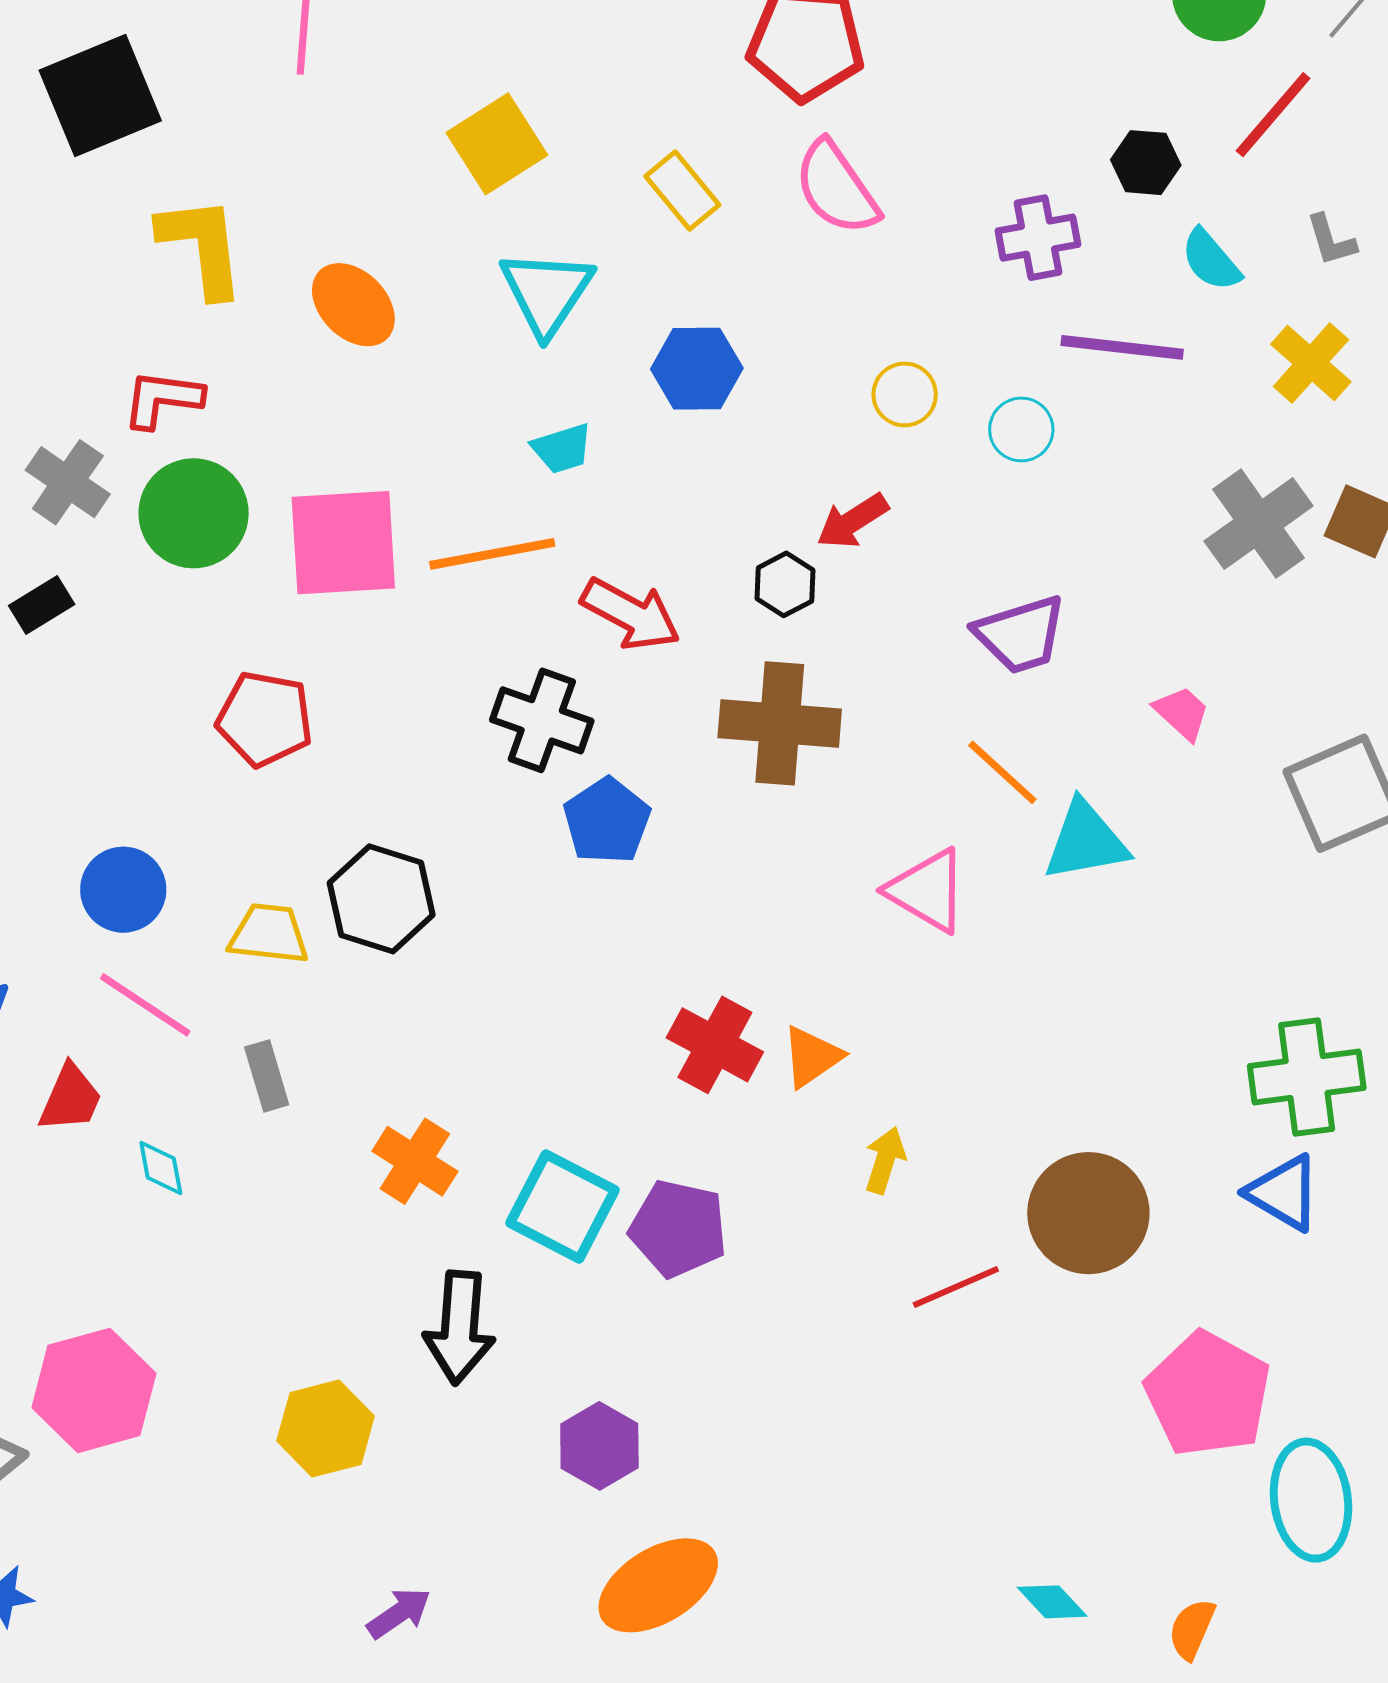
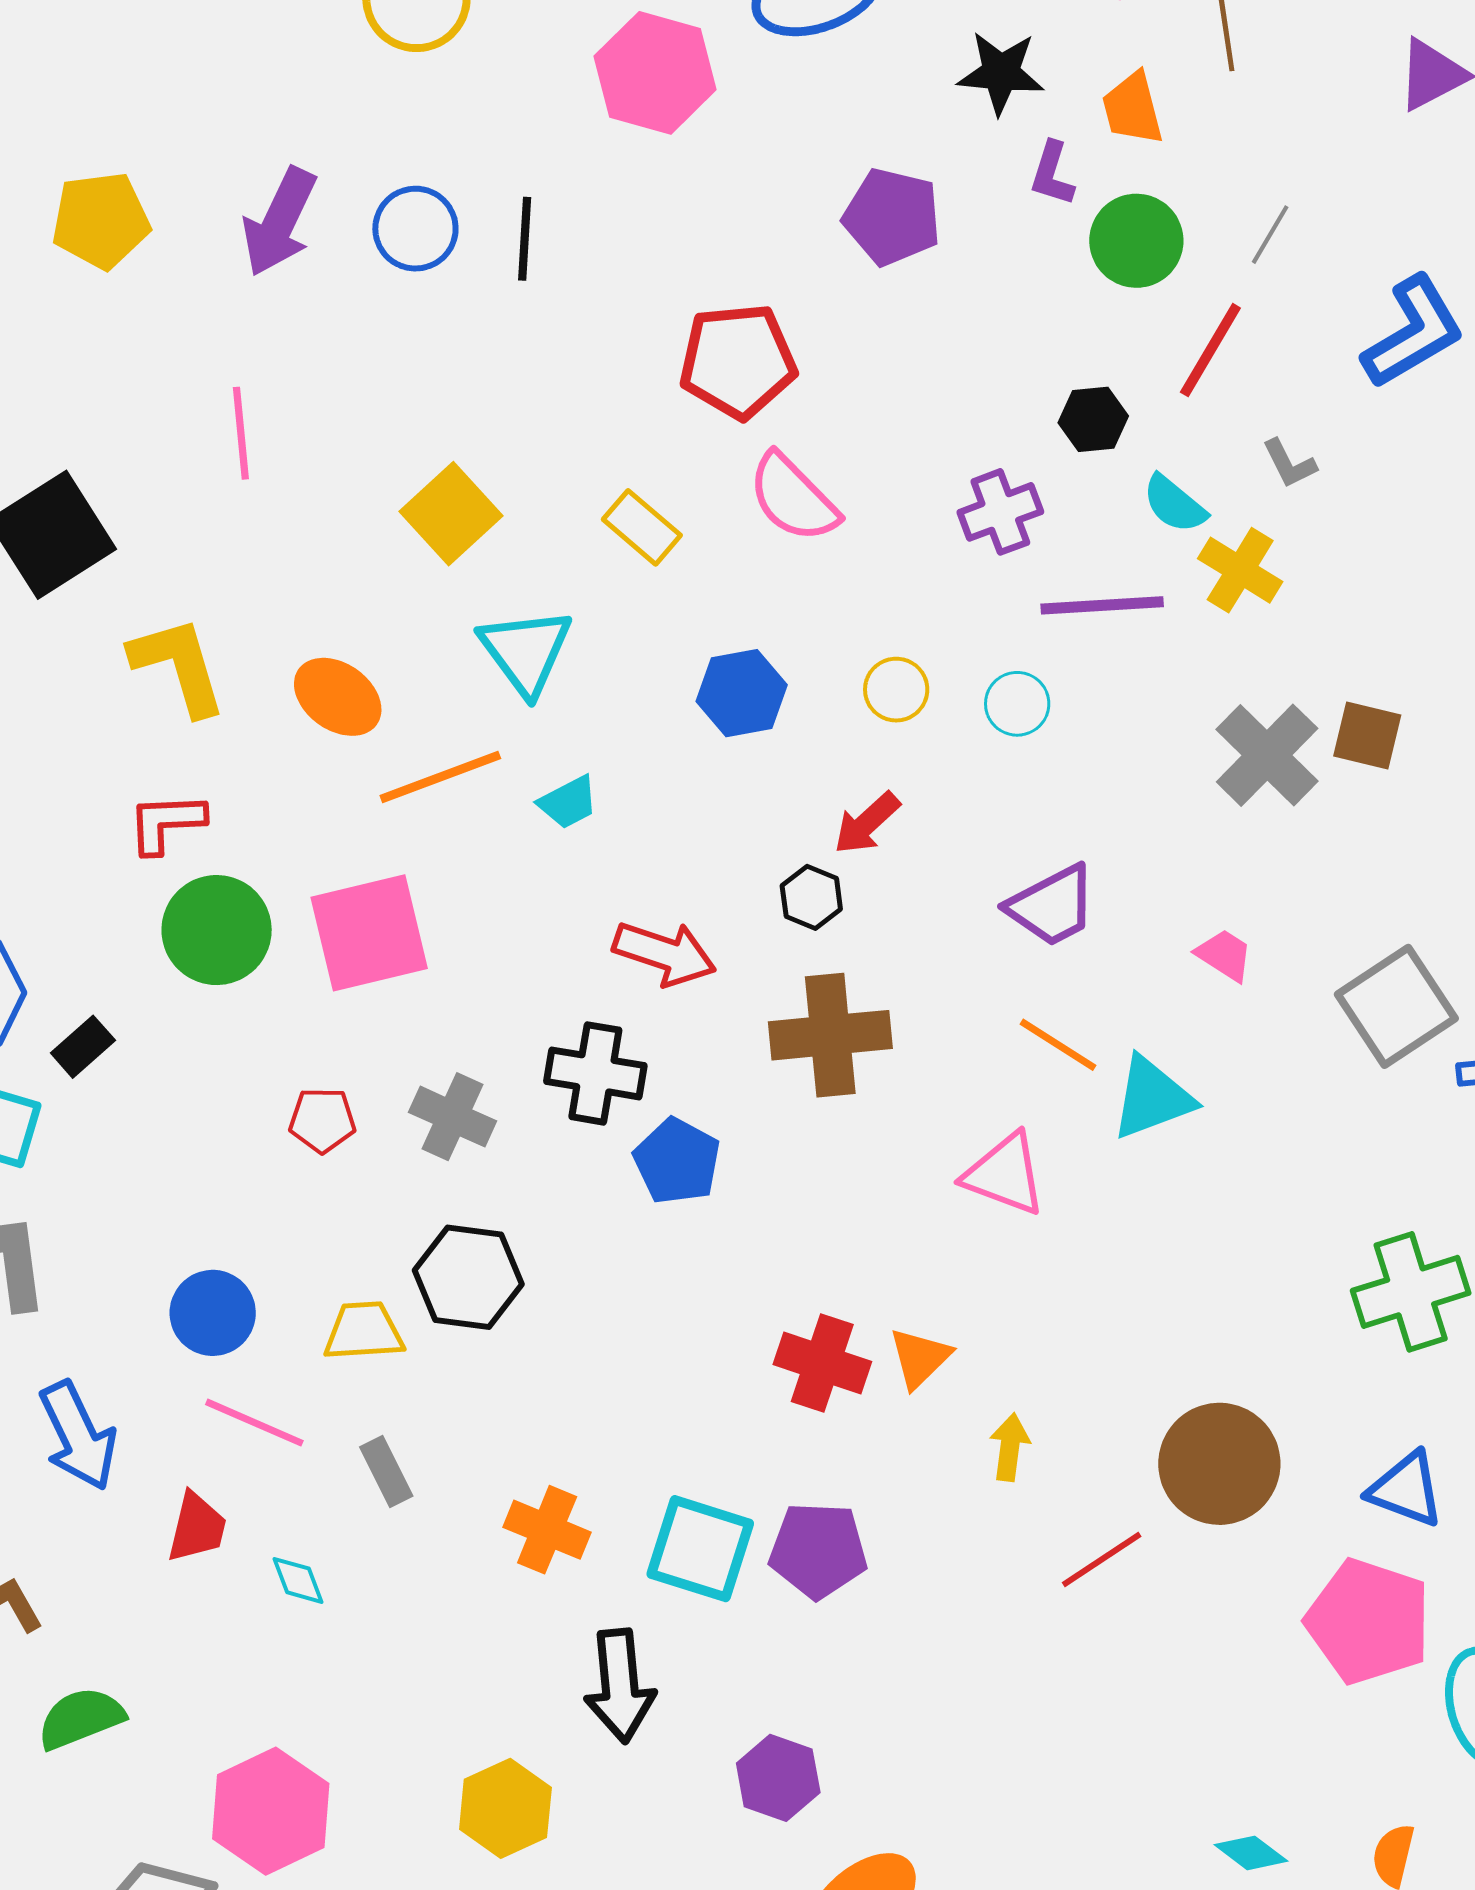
yellow cross: (1311, 363) -> (1240, 570), moved
blue hexagon: (697, 369) -> (742, 693), moved
gray cross: (68, 482) -> (453, 1117), moved
orange line: (492, 554) -> (440, 777), moved
red pentagon: (265, 719) -> (322, 1120), size x0.7
blue triangle: (1284, 1193) -> (1406, 1489), moved

